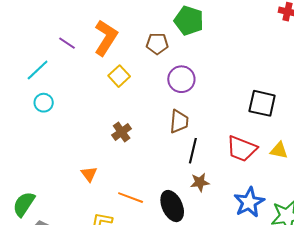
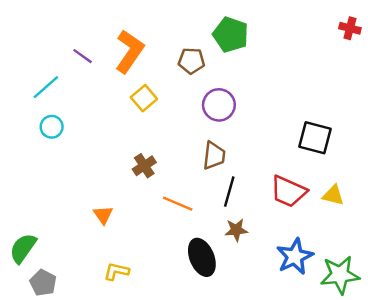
orange line: (131, 198) -> (178, 204), moved

